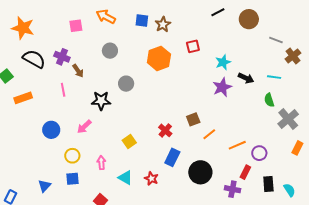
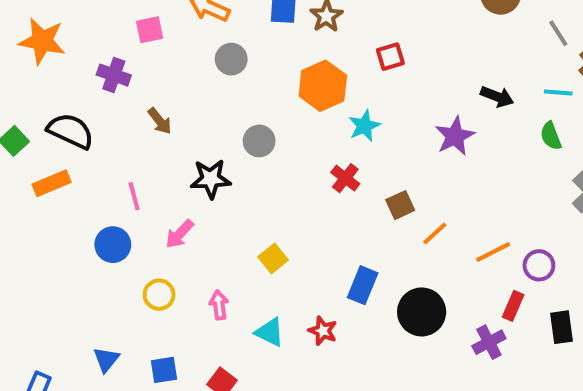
gray line: (276, 40) -> (558, 33), turned 40
gray circle: (110, 51) -> (231, 59), moved
purple cross: (62, 57) -> (114, 75), moved
black semicircle: (34, 59) -> (71, 131), moved
cyan star: (223, 62) -> (364, 126), moved
cyan line: (274, 77) -> (558, 93), moved
black arrow: (246, 78) -> (497, 97), moved
pink line: (63, 90) -> (134, 196), moved
green semicircle: (269, 100) -> (551, 136), moved
red cross: (165, 130) -> (345, 178), moved
blue square: (72, 179) -> (164, 370), moved
purple cross: (232, 189) -> (489, 342), turned -35

